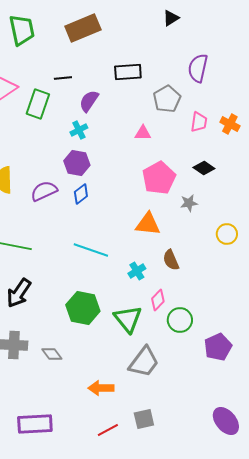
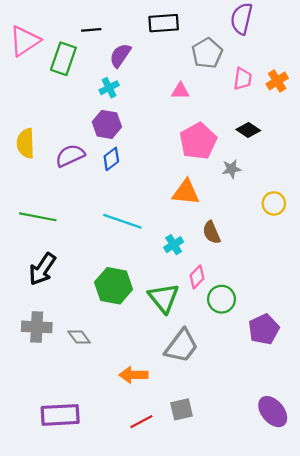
orange cross: (230, 124) -> (277, 81), turned 30

